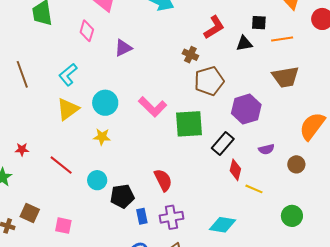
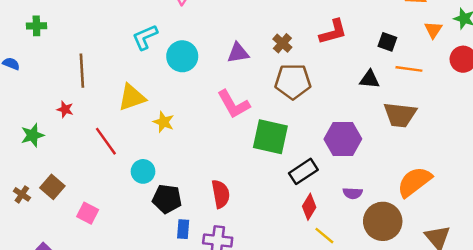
black triangle: (244, 43) -> (370, 79), moved
purple triangle: (123, 48) -> (238, 53), moved
brown cross: (190, 55) -> (282, 43), moved
brown line: (22, 74) -> (82, 71), moved
brown pentagon: (209, 81) -> (293, 81), moved
cyan circle: (105, 103) -> (182, 56), moved
yellow triangle: (68, 109) -> (132, 97), moved
brown circle: (296, 164) -> (383, 221), size x1.8

